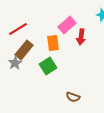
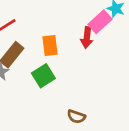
pink rectangle: (67, 25) -> (100, 22), moved

